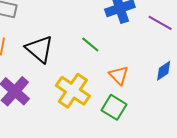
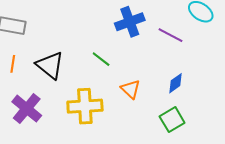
yellow cross: (73, 91) -> (85, 106), turned -36
green square: (114, 107) -> (172, 120), moved, turned 30

